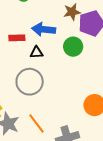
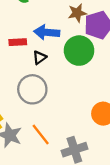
green circle: (73, 47) -> (79, 51), size x1.4
black triangle: (37, 52) -> (40, 58), turned -32

